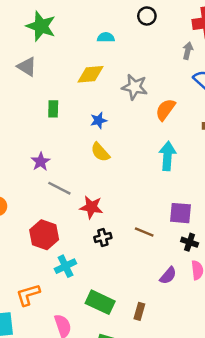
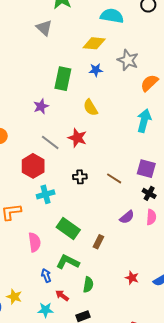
cyan semicircle: (106, 37) -> (112, 16), size x1.6
green rectangle: (53, 109) -> (63, 79), moved, size x1.6
blue star: (99, 120) -> (96, 70), moved
gray line: (59, 188) -> (50, 142), moved
red star: (91, 207) -> (77, 138), moved

